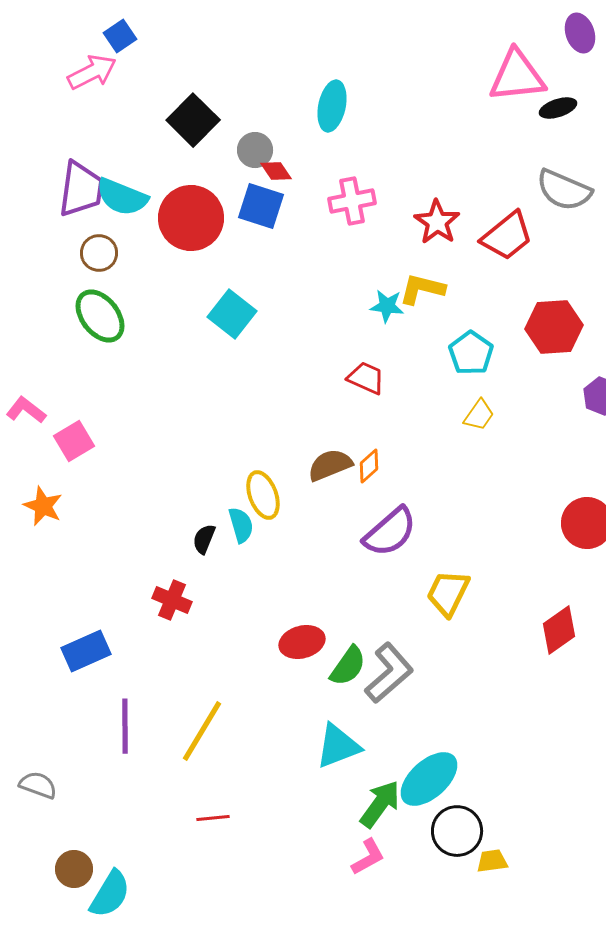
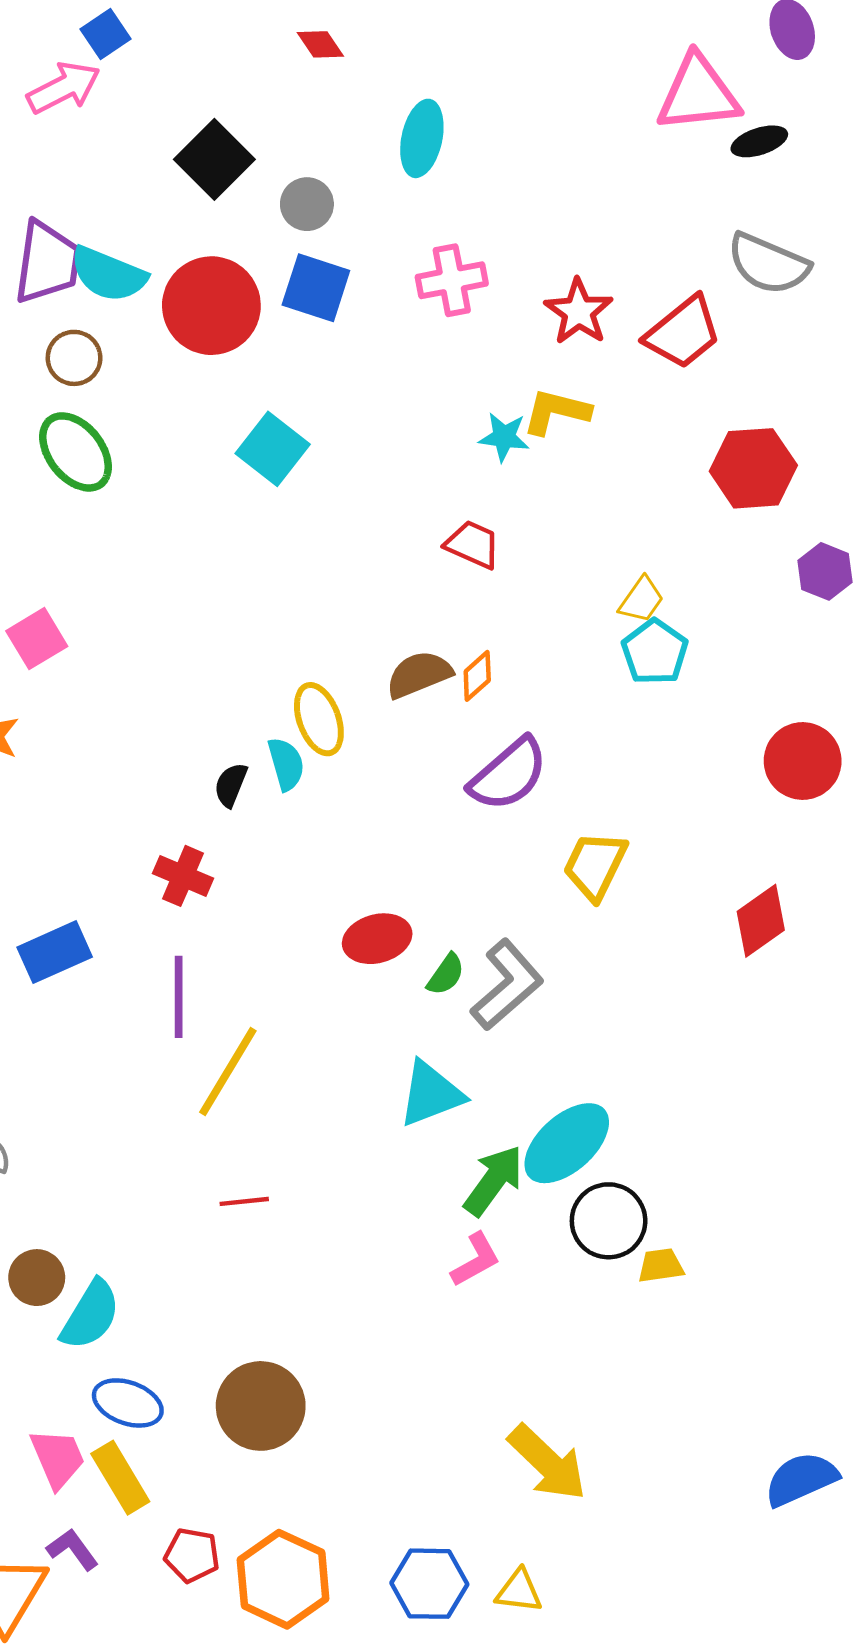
red diamond: (276, 171) -> (320, 44), moved
cyan pentagon: (471, 353) -> (655, 652), moved
green semicircle: (348, 666) -> (446, 974), size x0.7
purple line: (125, 726) -> (179, 997), moved

